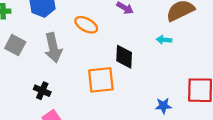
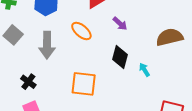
cyan arrow: (164, 40) -> (144, 70), moved, turned 40
black diamond: (124, 57) -> (120, 57), moved

